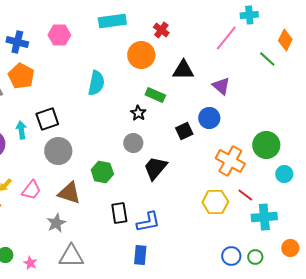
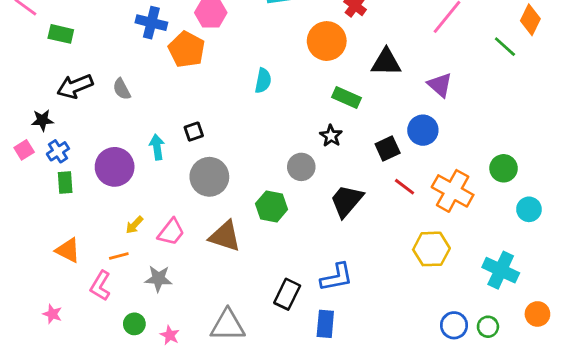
orange pentagon: (21, 76) -> (187, 49), moved
cyan semicircle: (96, 83) -> (263, 81), size x0.7
black star: (138, 113) -> (331, 136), moved
black square: (47, 119) -> (194, 132), size x0.6
gray circle: (133, 143) -> (301, 167), moved
green circle: (266, 145) -> (504, 168), size x0.7
red line: (245, 195) -> (405, 187), moved
black rectangle: (119, 213) -> (287, 294), moved, turned 35
cyan cross: (264, 217) -> (501, 270), turned 30
gray star: (56, 223) -> (158, 279), moved, turned 30

